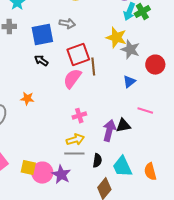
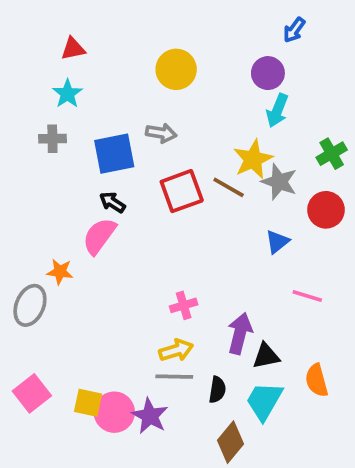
green cross: (142, 12) -> (332, 154), moved
yellow star: (116, 38) -> (253, 159), turned 30
brown line: (93, 67) -> (229, 187), moved, turned -54
pink semicircle: (72, 79) -> (99, 236), moved
orange star: (27, 99) -> (60, 272), moved
black triangle: (123, 126) -> (266, 356), moved
cyan trapezoid: (122, 167) -> (264, 401), turned 55
orange semicircle: (150, 172) -> (317, 380), moved

